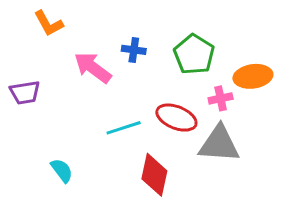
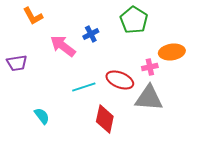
blue cross: (134, 50) -> (91, 34), turned -35
green pentagon: (194, 54) -> (134, 20), moved

